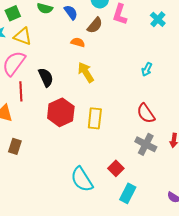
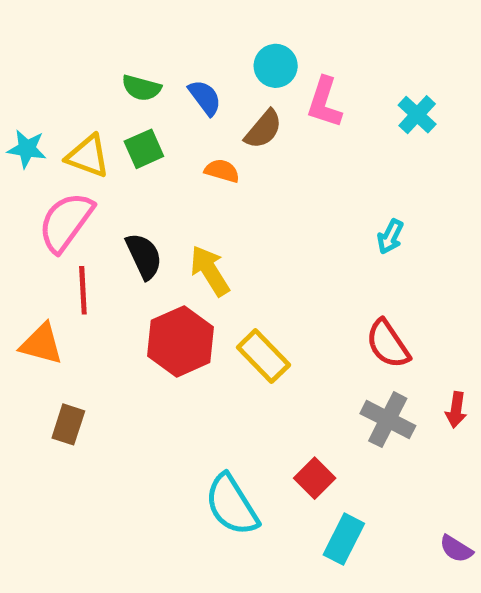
green square: (13, 13) -> (144, 149), moved
yellow arrow: (86, 72) -> (210, 271), moved
yellow rectangle: (95, 118) -> (263, 356), turned -50

